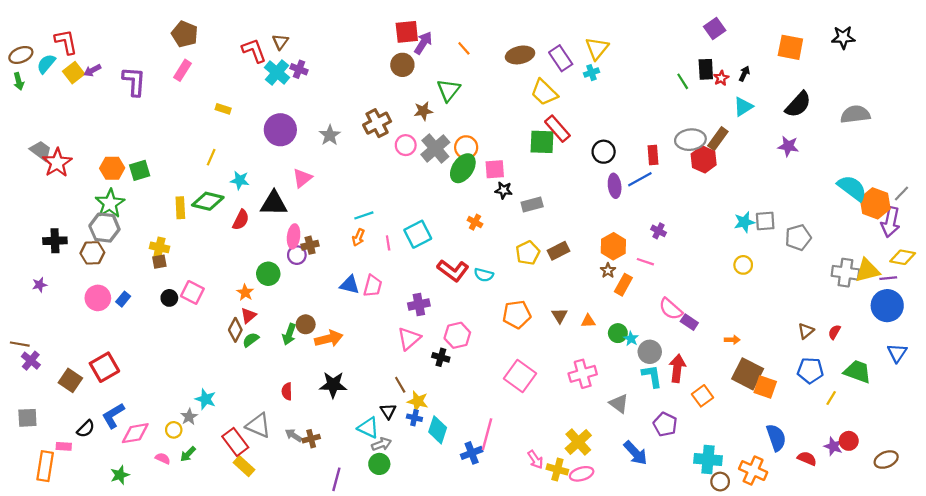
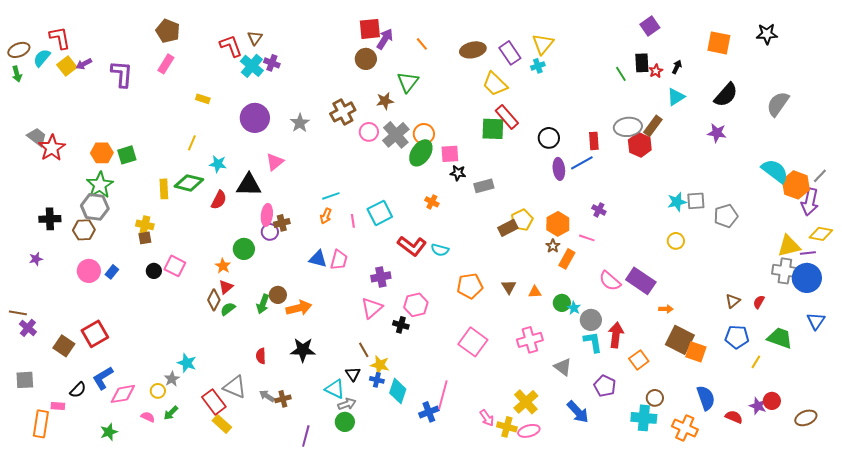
gray semicircle: (855, 114) -> (778, 104), turned -48
yellow pentagon: (528, 253) -> (522, 220), moved
gray cross: (845, 273) -> (785, 271), moved
purple rectangle: (689, 322) -> (641, 281), moved, size x1.8
brown circle: (720, 482) -> (655, 398), moved

